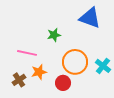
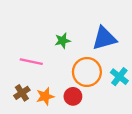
blue triangle: (90, 18) -> (104, 38), moved, turned -35
orange star: (39, 72) -> (45, 96), moved

